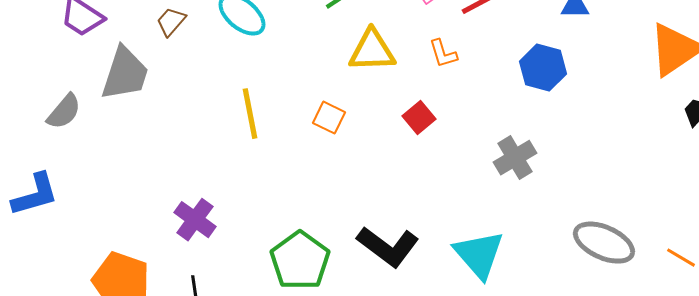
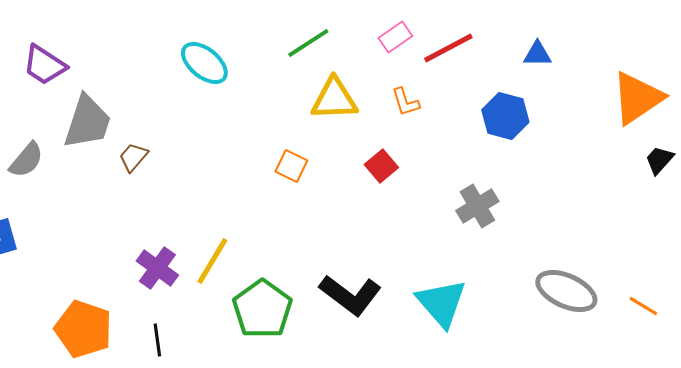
brown trapezoid: (171, 22) -> (133, 157), moved
yellow line: (250, 114) -> (212, 261), moved, turned 42

